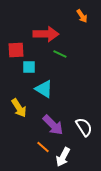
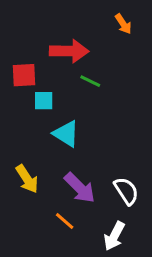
yellow arrow: (19, 108) -> (27, 179), moved
white arrow: (63, 157) -> (114, 236), moved

